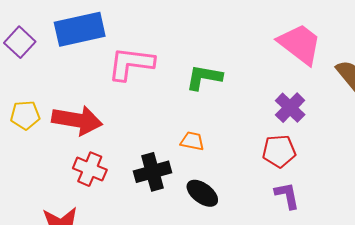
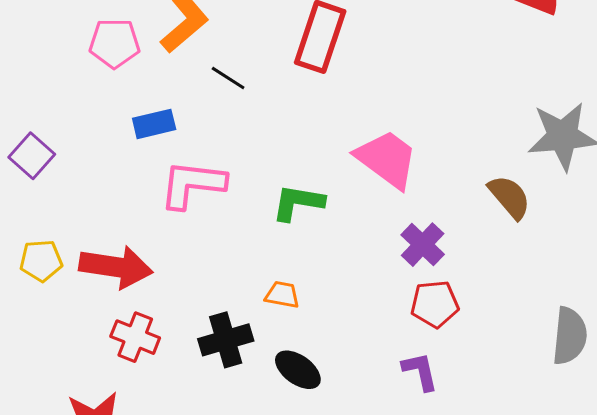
blue rectangle: (80, 29) -> (154, 124), moved, size x0.6
pink trapezoid: (300, 44) -> (387, 159), moved
red pentagon: (279, 151) -> (435, 304), moved

